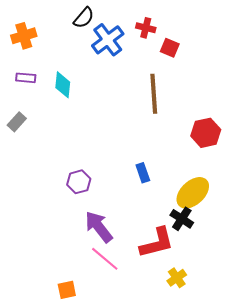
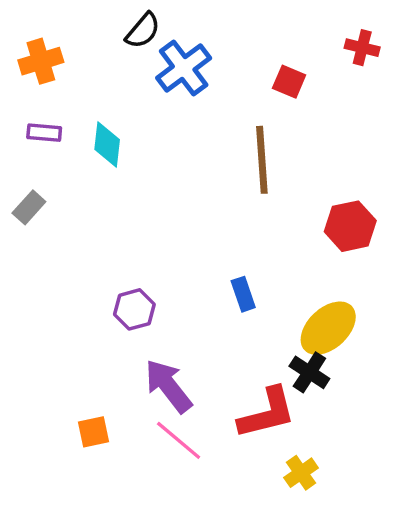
red cross: (146, 28) -> (362, 48), moved
orange square: (67, 290) -> (94, 432), moved

